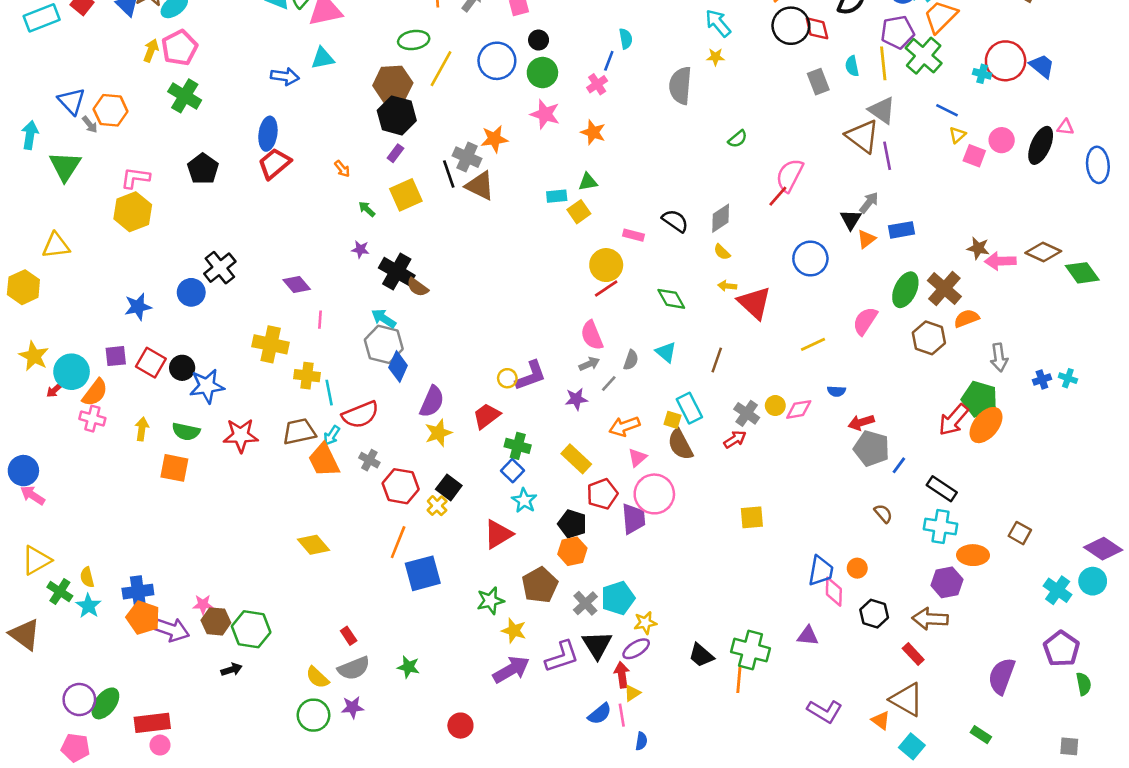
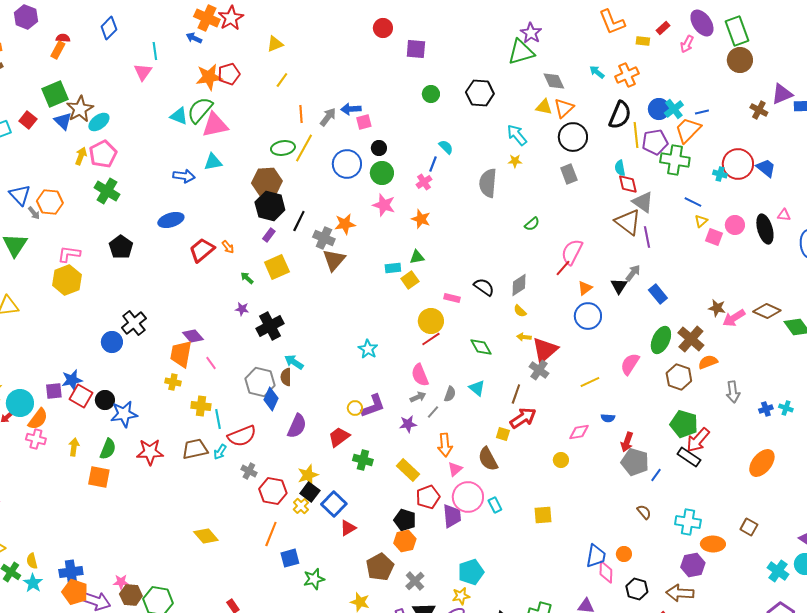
red diamond: (817, 28) -> (628, 184), moved
cyan semicircle: (626, 39) -> (446, 147), turned -35
green cross: (924, 56) -> (675, 160), turned -32
yellow line: (883, 63) -> (636, 135), moved
yellow line: (441, 69) -> (304, 148), moved
gray rectangle: (818, 82) -> (569, 174), moved
blue ellipse: (268, 134) -> (171, 220), turned 65
black ellipse: (1041, 145) -> (765, 229), turned -40
red trapezoid: (274, 164) -> (202, 250), moved
black line: (449, 174) -> (299, 221), moved, turned 45
brown triangle: (480, 186) -> (334, 260), turned 45
blue rectangle: (901, 230) -> (658, 294), turned 60
orange triangle: (866, 239) -> (585, 288), moved
pink arrow: (1000, 261) -> (734, 318), turned -30
black cross: (397, 272) -> (270, 326), turned 32
brown semicircle: (418, 287) -> (286, 377), moved, turned 54
red triangle: (754, 303) -> (545, 350), turned 36
blue star: (138, 307) -> (72, 380), moved
cyan arrow: (384, 318) -> (294, 362), moved
pink line: (320, 320) -> (211, 363), turned -40
yellow cross: (271, 344) -> (173, 382), size x0.6
green pentagon: (980, 399) -> (684, 424), moved
yellow circle: (775, 406) -> (561, 460), moved
cyan rectangle: (689, 408) -> (495, 505), moved, size x0.7
gray cross: (747, 413) -> (539, 370), moved
yellow square: (673, 420) -> (503, 434), moved
red arrow: (861, 422) -> (627, 442), turned -54
orange ellipse: (986, 425) -> (762, 463), moved
orange arrow: (624, 426) -> (445, 445), turned -75
green semicircle: (186, 432) -> (108, 449), turned -80
yellow star: (438, 433) -> (308, 475), moved
red arrow: (735, 439) -> (523, 418), moved, size x1.5
orange trapezoid: (324, 460) -> (181, 354), moved, turned 36
blue square: (513, 471) -> (334, 504), moved, size x1.4
black rectangle: (942, 489) -> (689, 457), moved
cyan star: (524, 500) -> (368, 349), moved
red triangle: (498, 534) -> (348, 528), size x0.7
blue square: (423, 573) -> (290, 558), size x0.7
cyan pentagon: (618, 598) -> (471, 572), moved
green star: (490, 601) -> (314, 579), moved

